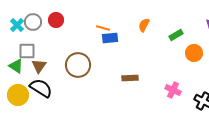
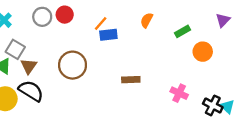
red circle: (56, 20) -> (65, 15), moved
gray circle: (33, 22) -> (42, 17), moved
orange line: (103, 28) -> (101, 24), turned -64
gray square: (27, 51) -> (15, 49), turned 30

